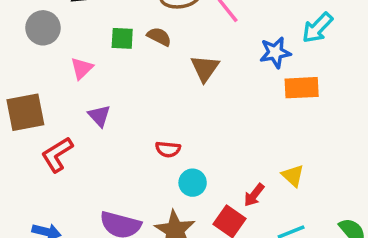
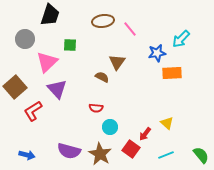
brown semicircle: (159, 37) -> (102, 77), moved
pink triangle: (82, 68) -> (47, 62), size x1.6
brown square: (25, 112) -> (15, 87), turned -30
purple triangle: (99, 116) -> (57, 89), size x1.5

